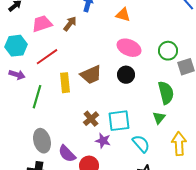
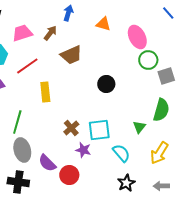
pink ellipse: (129, 48) -> (137, 37), moved, turned 40
brown trapezoid: (91, 75) -> (71, 55), moved
green semicircle: (166, 93) -> (161, 110), moved, turned 30
green line: (37, 97) -> (17, 122), moved
yellow arrow: (179, 144) -> (159, 153), turned -145

